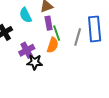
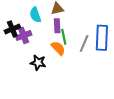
orange semicircle: (53, 45) -> (58, 48), turned -70
purple cross: (27, 50) -> (24, 35), moved

